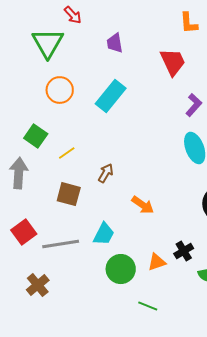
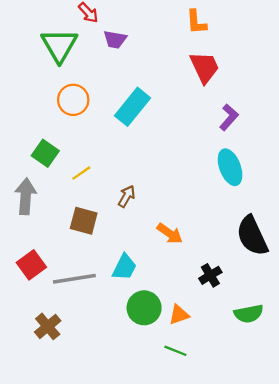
orange L-shape: (189, 23) -> (196, 22), moved
purple trapezoid: (115, 43) -> (115, 39), moved, turned -70
black cross: (184, 251) -> (210, 275), moved
orange triangle: (157, 262) -> (179, 315), moved

